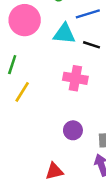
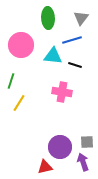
purple circle: (73, 130) -> (60, 147), moved, size x1.5

